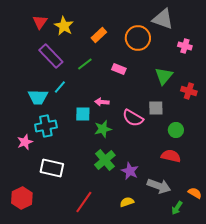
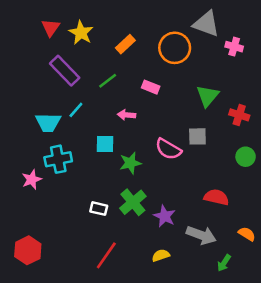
pink cross: (185, 46) -> (234, 47), moved
pink arrow: (102, 102) -> (127, 115), moved
green circle: (176, 130) -> (246, 157), moved
white rectangle: (52, 168) -> (99, 209), moved, size x0.6
orange semicircle: (195, 193) -> (247, 234), moved

